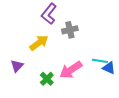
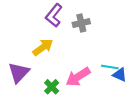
gray cross: (70, 30) -> (81, 23), moved
purple triangle: (17, 66) -> (19, 72), size x1.5

